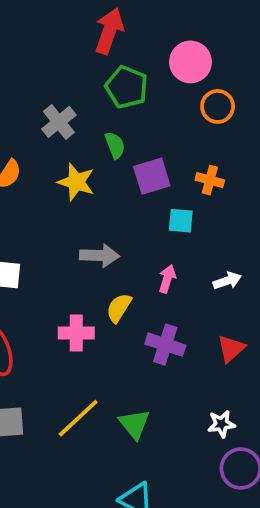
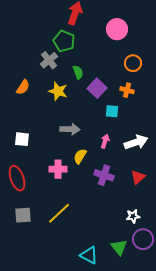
green pentagon: (127, 87) -> (64, 41), moved
orange circle: (218, 106) -> (133, 63), moved
purple square: (152, 176) -> (97, 88), turned -30
white arrow: (227, 281) -> (136, 142), size x1.6
green triangle: (134, 424) -> (119, 247), moved

